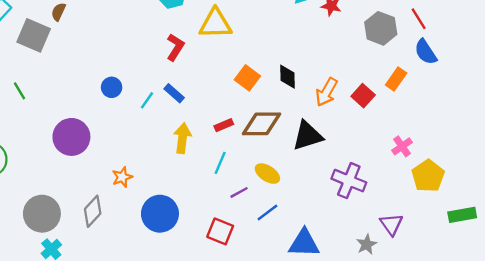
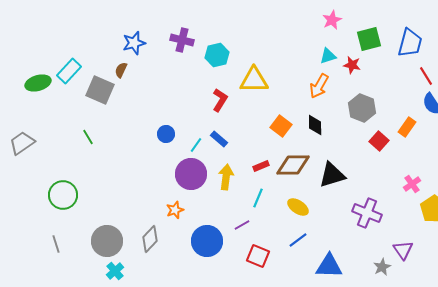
gray hexagon: (381, 28) -> (362, 108), moved
orange arrow: (326, 92) -> (319, 86), moved
purple circle: (71, 137) -> (191, 174), moved
purple line: (239, 192) -> (242, 225), moved

